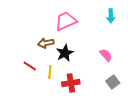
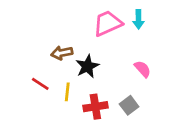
cyan arrow: (111, 16) -> (138, 19), moved
pink trapezoid: (66, 21) -> (108, 23), moved
gray square: (113, 82) -> (129, 105), moved

